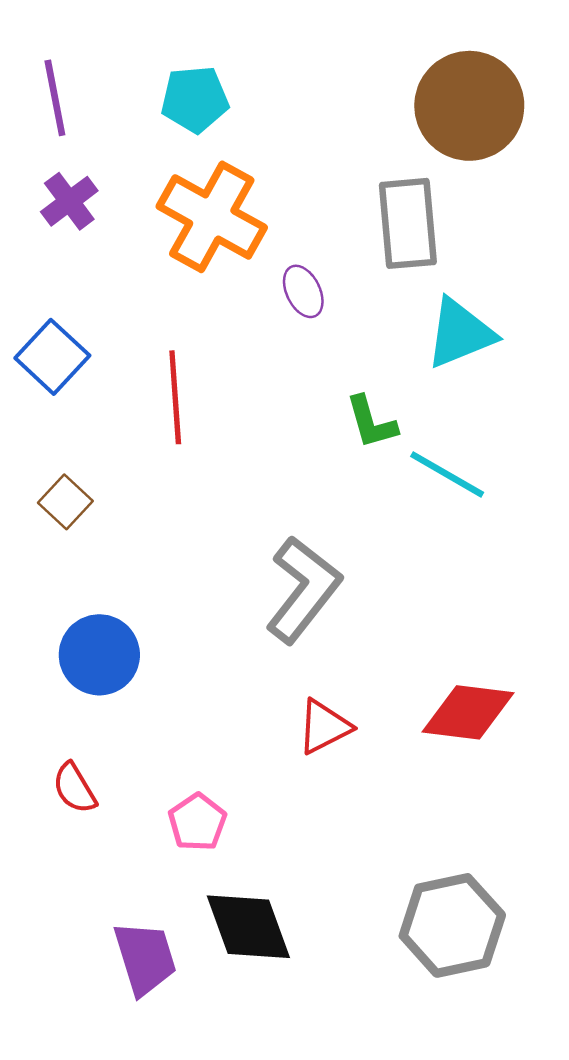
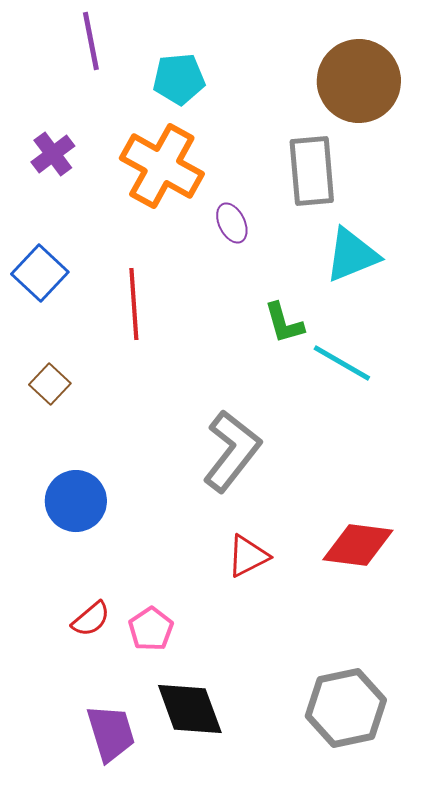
purple line: (55, 98) -> (91, 41), moved
cyan pentagon: (195, 99) -> (179, 79), moved
red semicircle: (75, 788) -> (91, 619), moved, turned -99

